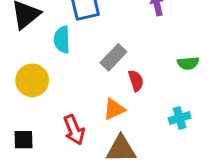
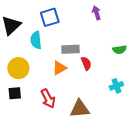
gray rectangle: (113, 57) -> (70, 49), turned 48
orange triangle: (114, 109) -> (59, 68), moved
black square: (24, 140) -> (15, 93), moved

